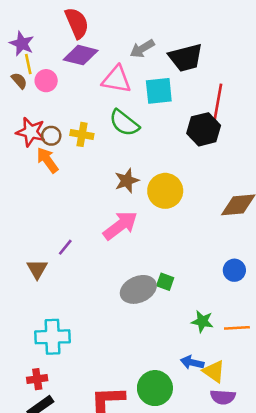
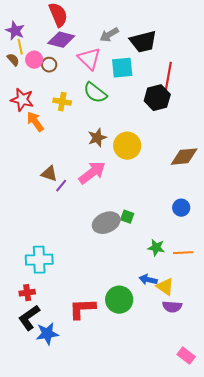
pink triangle: (117, 79) -> (89, 59), turned 35
brown circle: (51, 136) -> (49, 65), moved
purple line: (65, 247) -> (61, 186), moved
brown triangle: (37, 269) -> (49, 174), moved, turned -42

